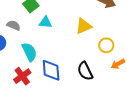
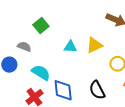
cyan triangle: (45, 22) -> (70, 47), moved
cyan semicircle: (29, 52) -> (41, 73), turned -30

